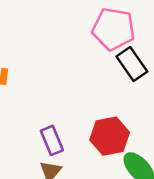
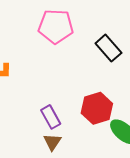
pink pentagon: (113, 29) -> (56, 26), moved

